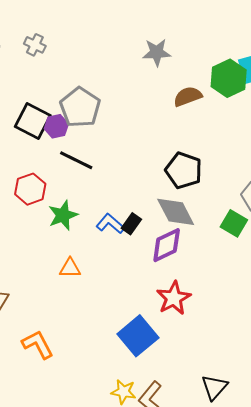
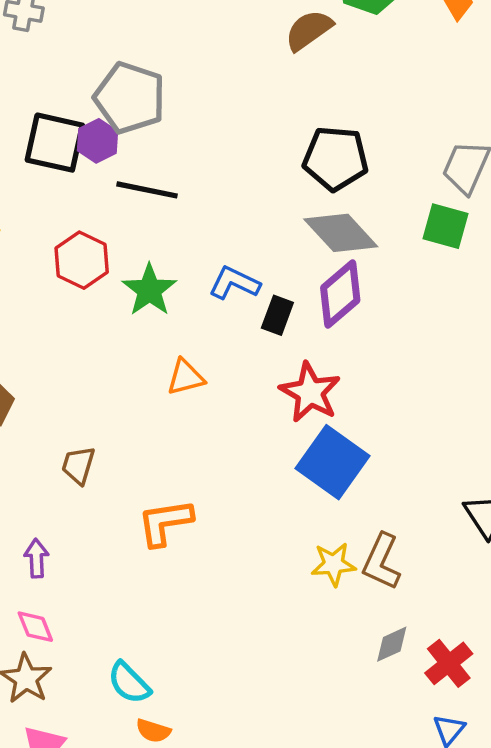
black rectangle: (131, 224) -> (277, 315), moved
red star: (174, 298) -> (310, 392), moved
orange L-shape: (38, 344) -> (165, 522), turned -56

